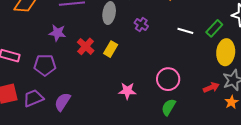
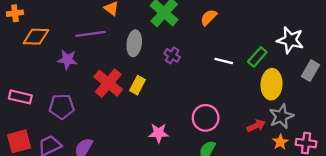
purple star: (57, 33) -> (67, 60), moved
red cross: (86, 46) -> (108, 83), size x1.4

